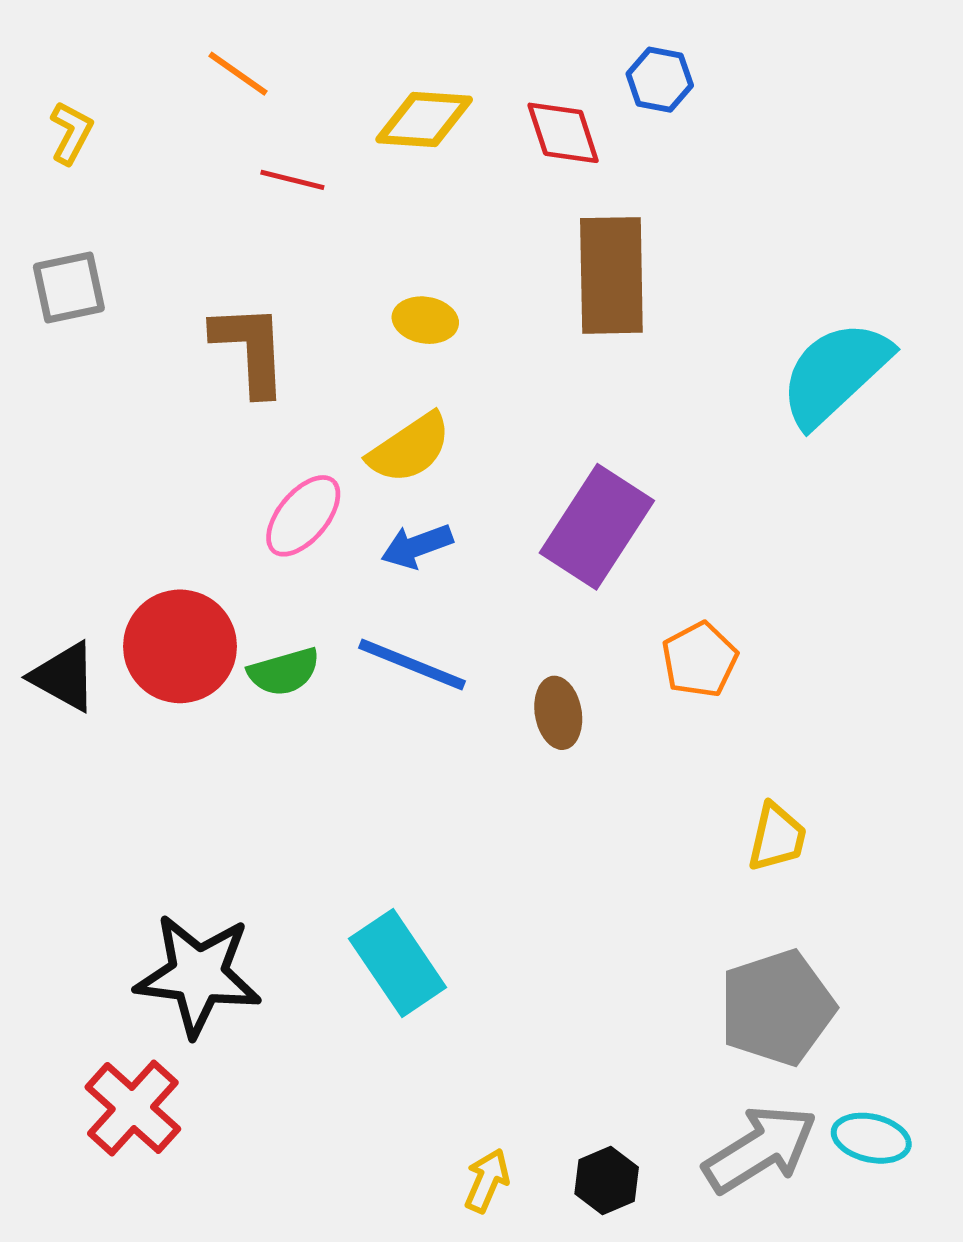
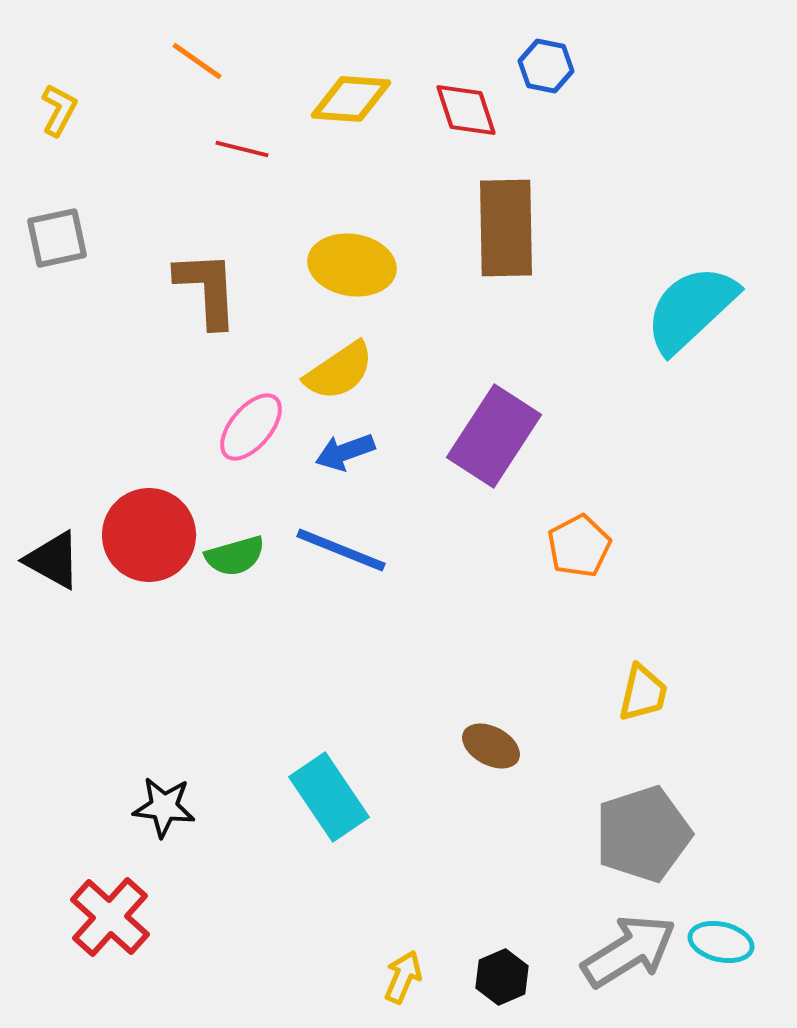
yellow ellipse: (425, 320) -> (352, 265), size x1.6
brown ellipse: (558, 713) -> (491, 746), moved, turned -52
black star: (198, 975) -> (164, 807), size x0.6

